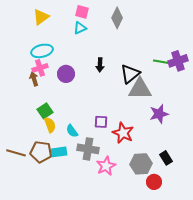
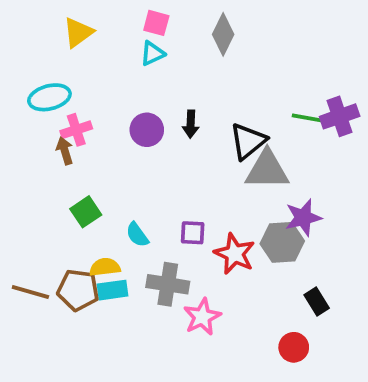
cyan ellipse: (42, 51) -> (49, 97), moved
purple circle: (66, 74) -> (147, 130), moved
yellow semicircle: (50, 125) -> (105, 267), moved, turned -77
cyan semicircle: (72, 131) -> (137, 235), moved
gray hexagon: (141, 164) -> (282, 242), moved

